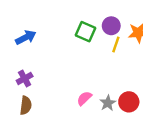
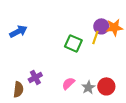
purple circle: (111, 26) -> (101, 26), moved
green square: (85, 32) -> (73, 43), moved
purple cross: (25, 78) -> (35, 77), moved

